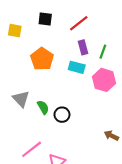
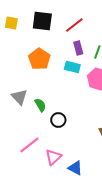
black square: (45, 19) -> (42, 21), size x1.5
yellow square: (15, 31) -> (11, 23), moved
black circle: (62, 115) -> (58, 120), moved

